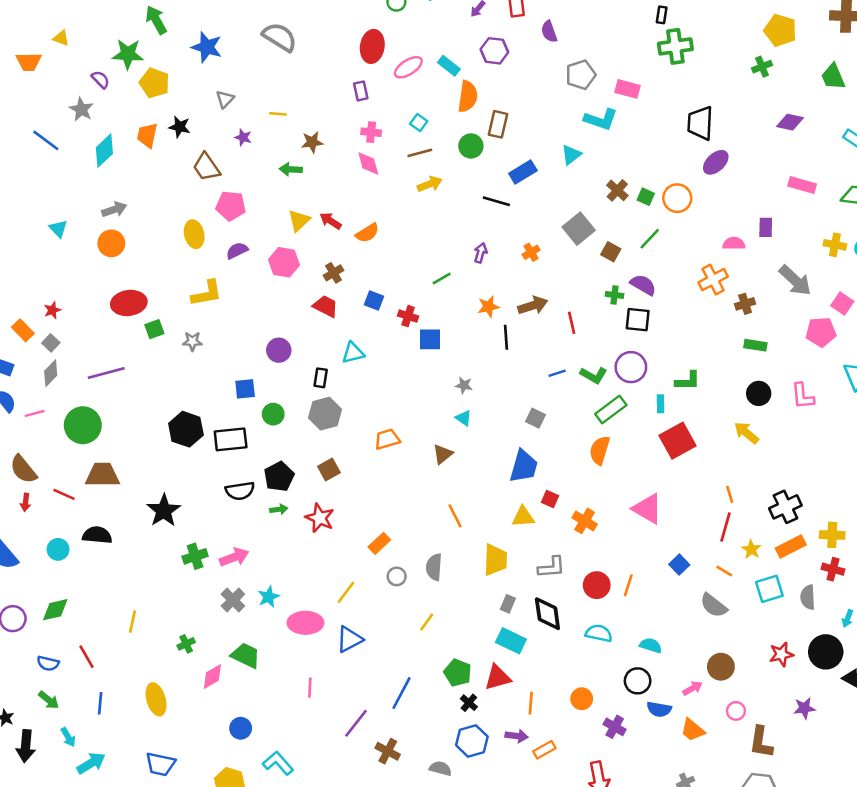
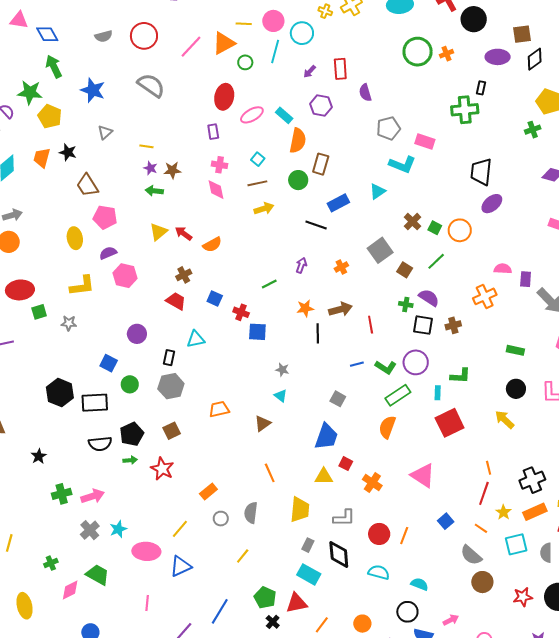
black rectangle: (662, 15) -> (481, 88), moved
purple star: (243, 137) -> (150, 168), moved
purple rectangle: (766, 227) -> (526, 279), moved
pink hexagon: (284, 262) -> (125, 276), moved
brown cross: (745, 304) -> (453, 325), moved
blue square: (245, 389) -> (109, 363), turned 30
black star: (164, 511) -> (39, 456), size x0.6
brown circle: (721, 667) -> (482, 582), moved
orange line: (531, 703) -> (322, 625), turned 30

